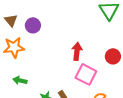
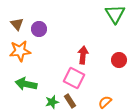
pink square: (86, 74) -> (74, 78), moved
green arrow: (20, 80) -> (26, 84), size x1.5

